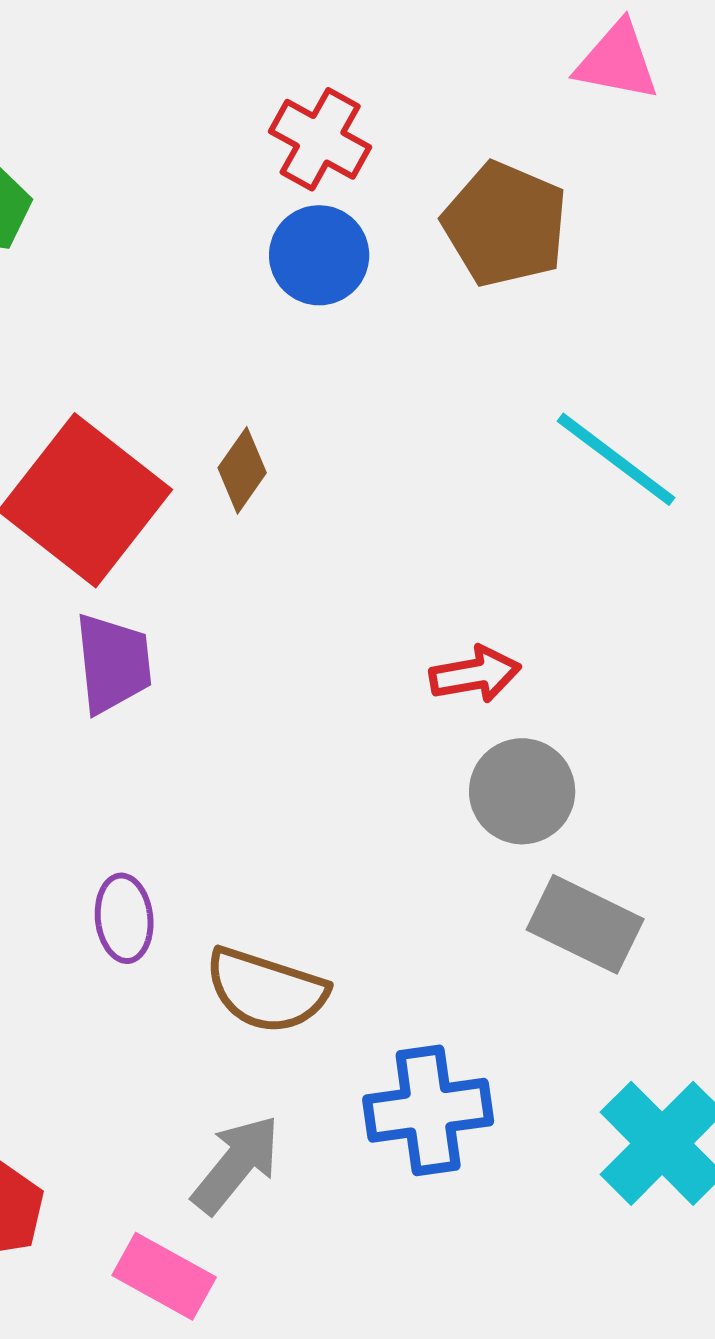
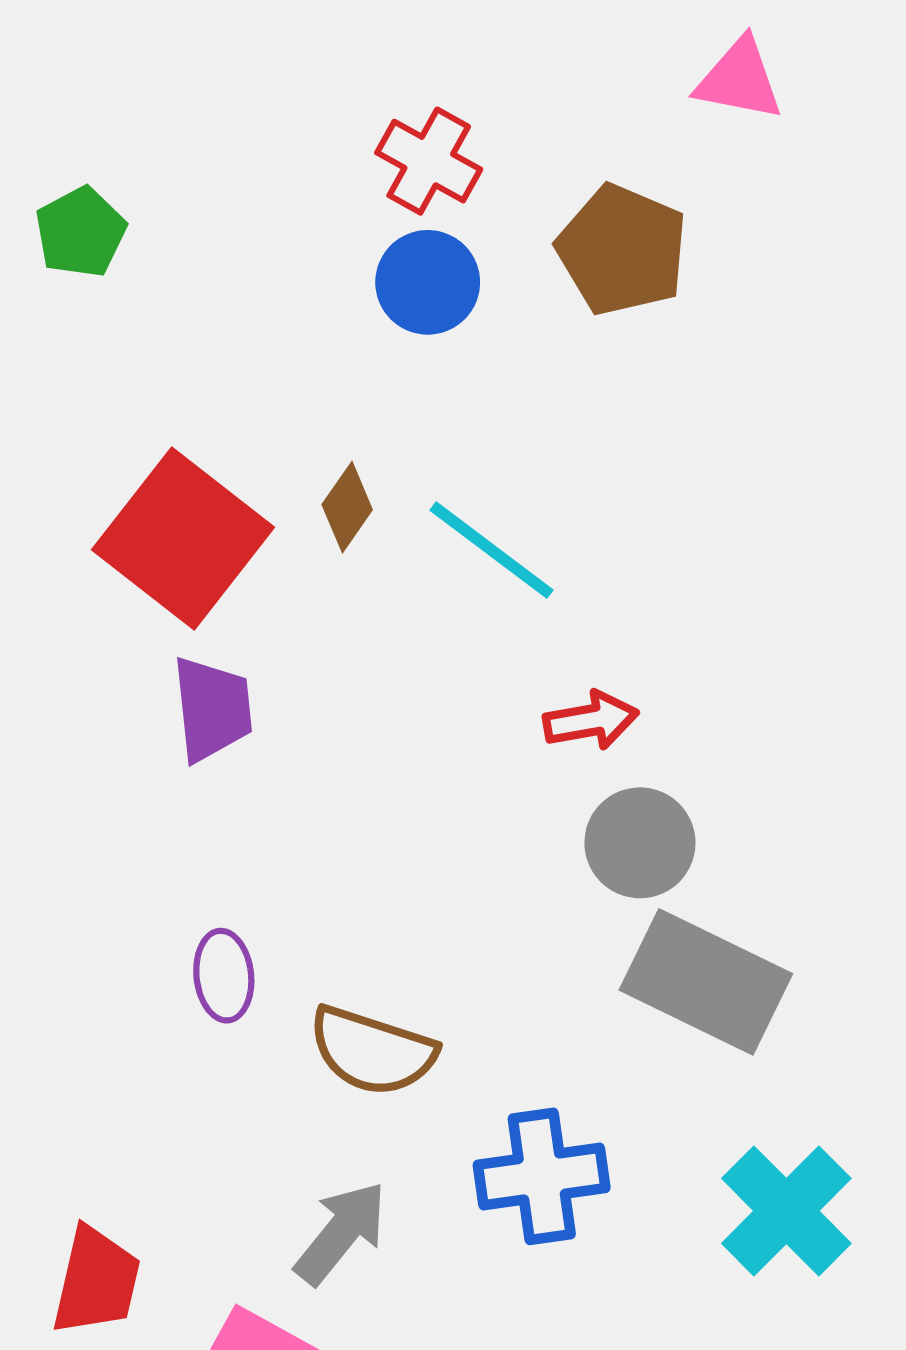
cyan line: (616, 459) -> (491, 550), moved
gray rectangle: (585, 924) -> (706, 982), size x1.4

